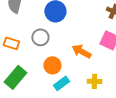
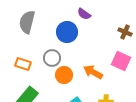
orange circle: (52, 65) -> (64, 75), moved

